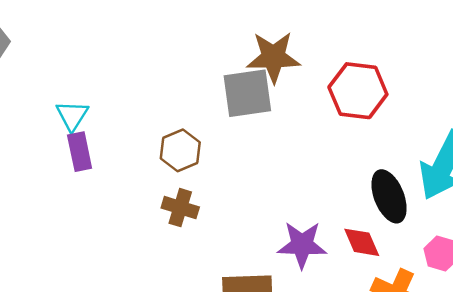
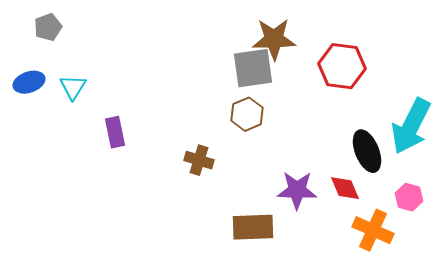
cyan triangle: (72, 116) -> (73, 87), moved
brown hexagon: (180, 150) -> (247, 114), moved
purple rectangle: (80, 152) -> (115, 132), moved

